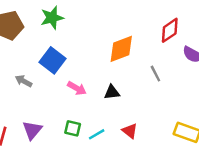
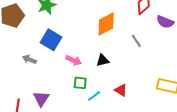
green square: (73, 128) -> (80, 83), moved

